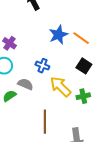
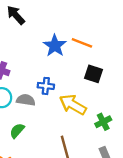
gray semicircle: (25, 84) -> (26, 100), moved
green cross: (83, 96) -> (103, 122), moved

